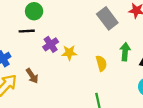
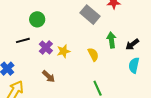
green circle: (34, 11) -> (37, 19), moved
brown arrow: (32, 76) -> (49, 76), moved

